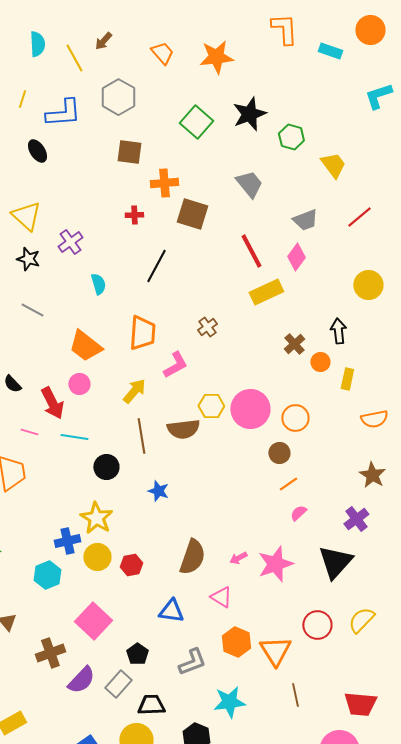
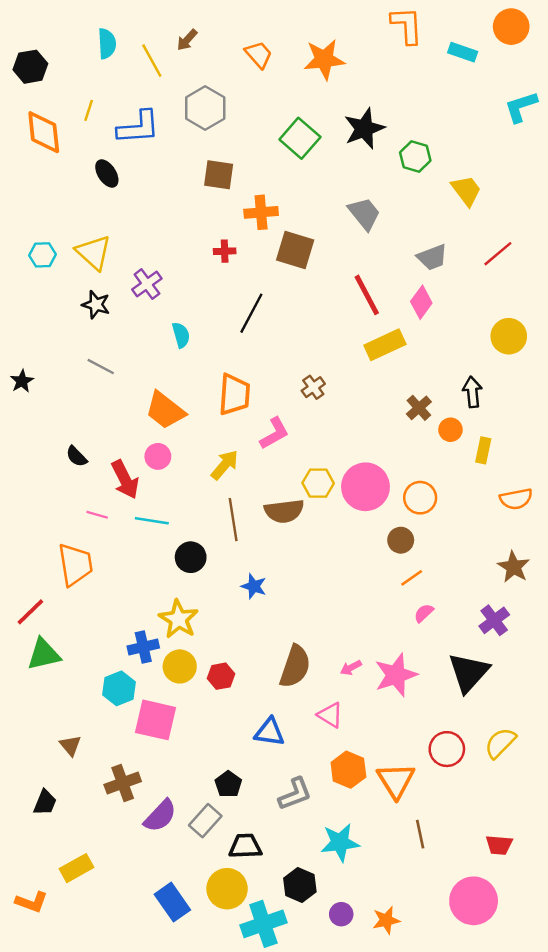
pink square: (93, 621) -> (155, 720), moved, turned -30
red trapezoid: (360, 704) -> (499, 845), size x0.7

